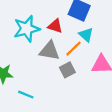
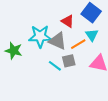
cyan star: (27, 29) -> (40, 36), moved
cyan line: (26, 95) -> (55, 66), moved

